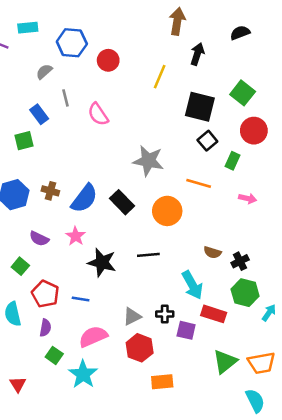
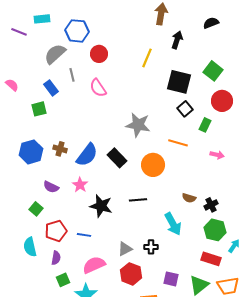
red circle: (108, 60) -> (99, 54), moved
gray semicircle: (44, 72) -> (55, 54), size x1.6
red pentagon: (45, 294) -> (56, 231), turned 30
red rectangle: (214, 314) -> (211, 259), moved
purple square: (186, 330) -> (171, 279), moved
green square: (54, 355) -> (63, 280), turned 32

